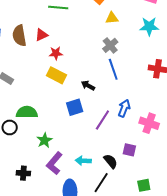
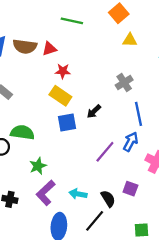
brown semicircle: (19, 36) -> (25, 46), turned -80
gray cross: (110, 45) -> (124, 83), moved
blue line: (113, 69) -> (139, 114), moved
black arrow: (88, 85) -> (94, 111), turned -80
blue square: (75, 107) -> (67, 123), moved

